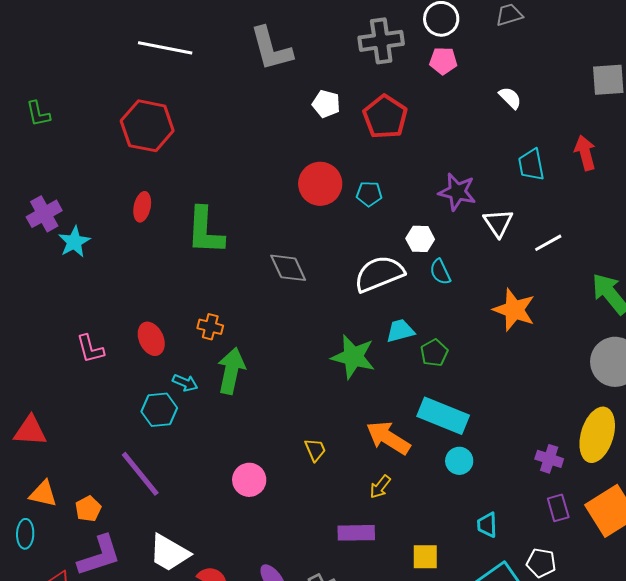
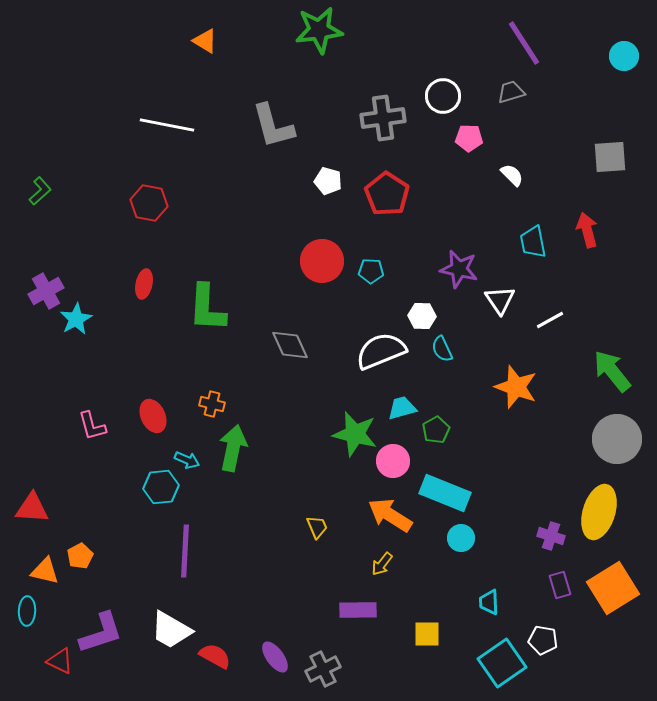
pink pentagon: (443, 61) -> (469, 138), moved
green L-shape: (38, 114) -> (40, 191), turned -120
red hexagon: (147, 126) -> (149, 203), size x0.7
purple line: (140, 474) -> (185, 551), moved, turned 42
pink circle: (249, 480) -> (393, 461), moved
orange pentagon: (88, 509) -> (80, 556), moved

